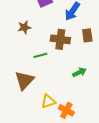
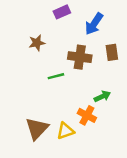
brown triangle: (24, 80) -> (37, 129), moved
orange cross: (66, 110) -> (87, 115), moved

